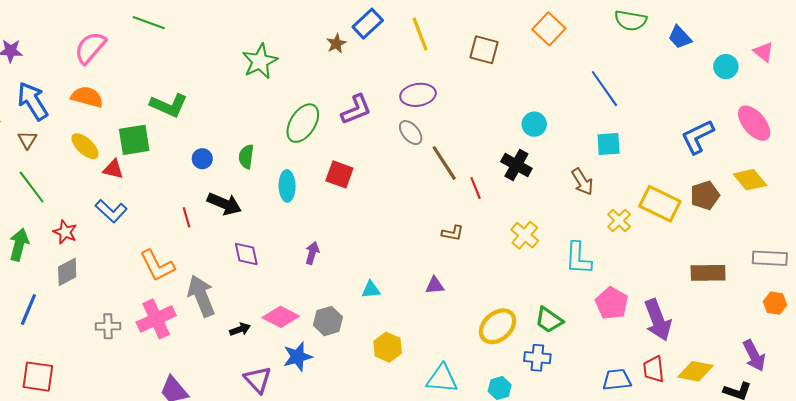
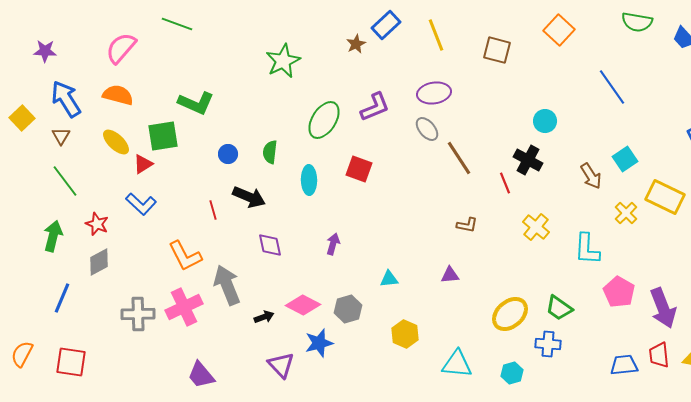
cyan square: (609, 144) -> (625, 159), moved, turned -30
red triangle: (113, 169) -> (143, 164), turned -45
red line: (476, 188) -> (505, 183), moved
gray cross: (108, 326) -> (138, 314), size x1.4

